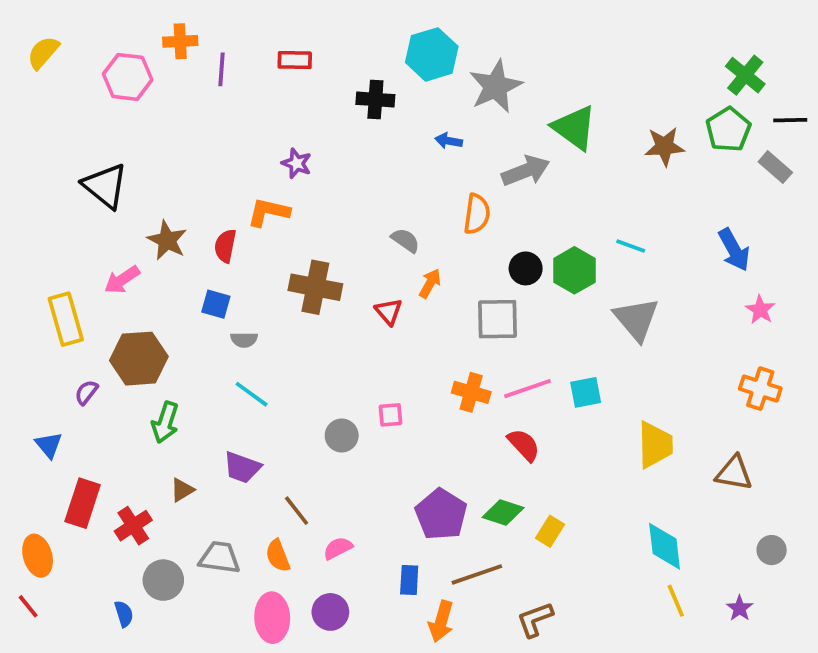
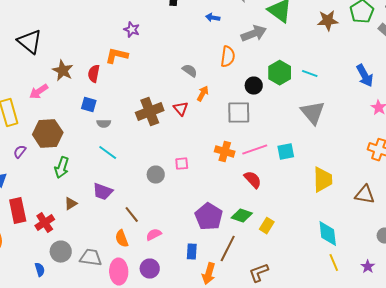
green hexagon: (574, 270) -> (280, 73), moved
brown cross: (315, 287) -> (150, 112), moved, turned -32
red rectangle: (83, 503) -> (18, 211), turned -30
gray trapezoid: (220, 558) -> (91, 258), moved
brown line: (477, 574) -> (228, 249), turned -44

